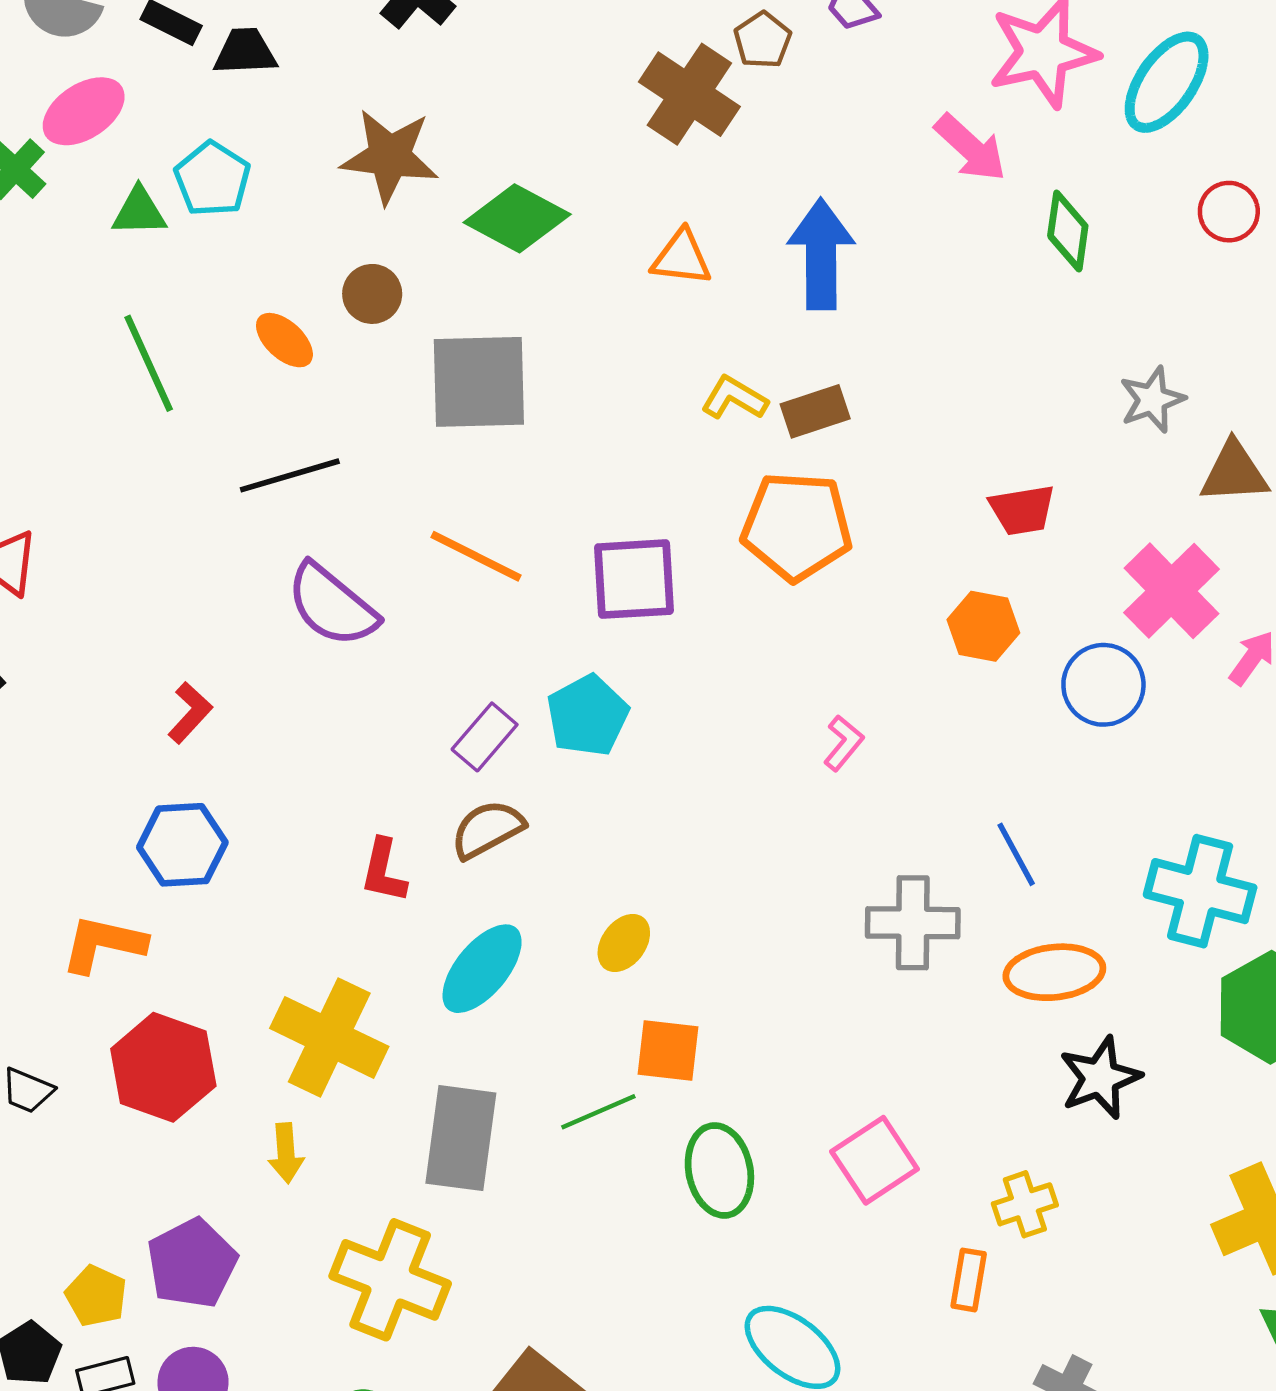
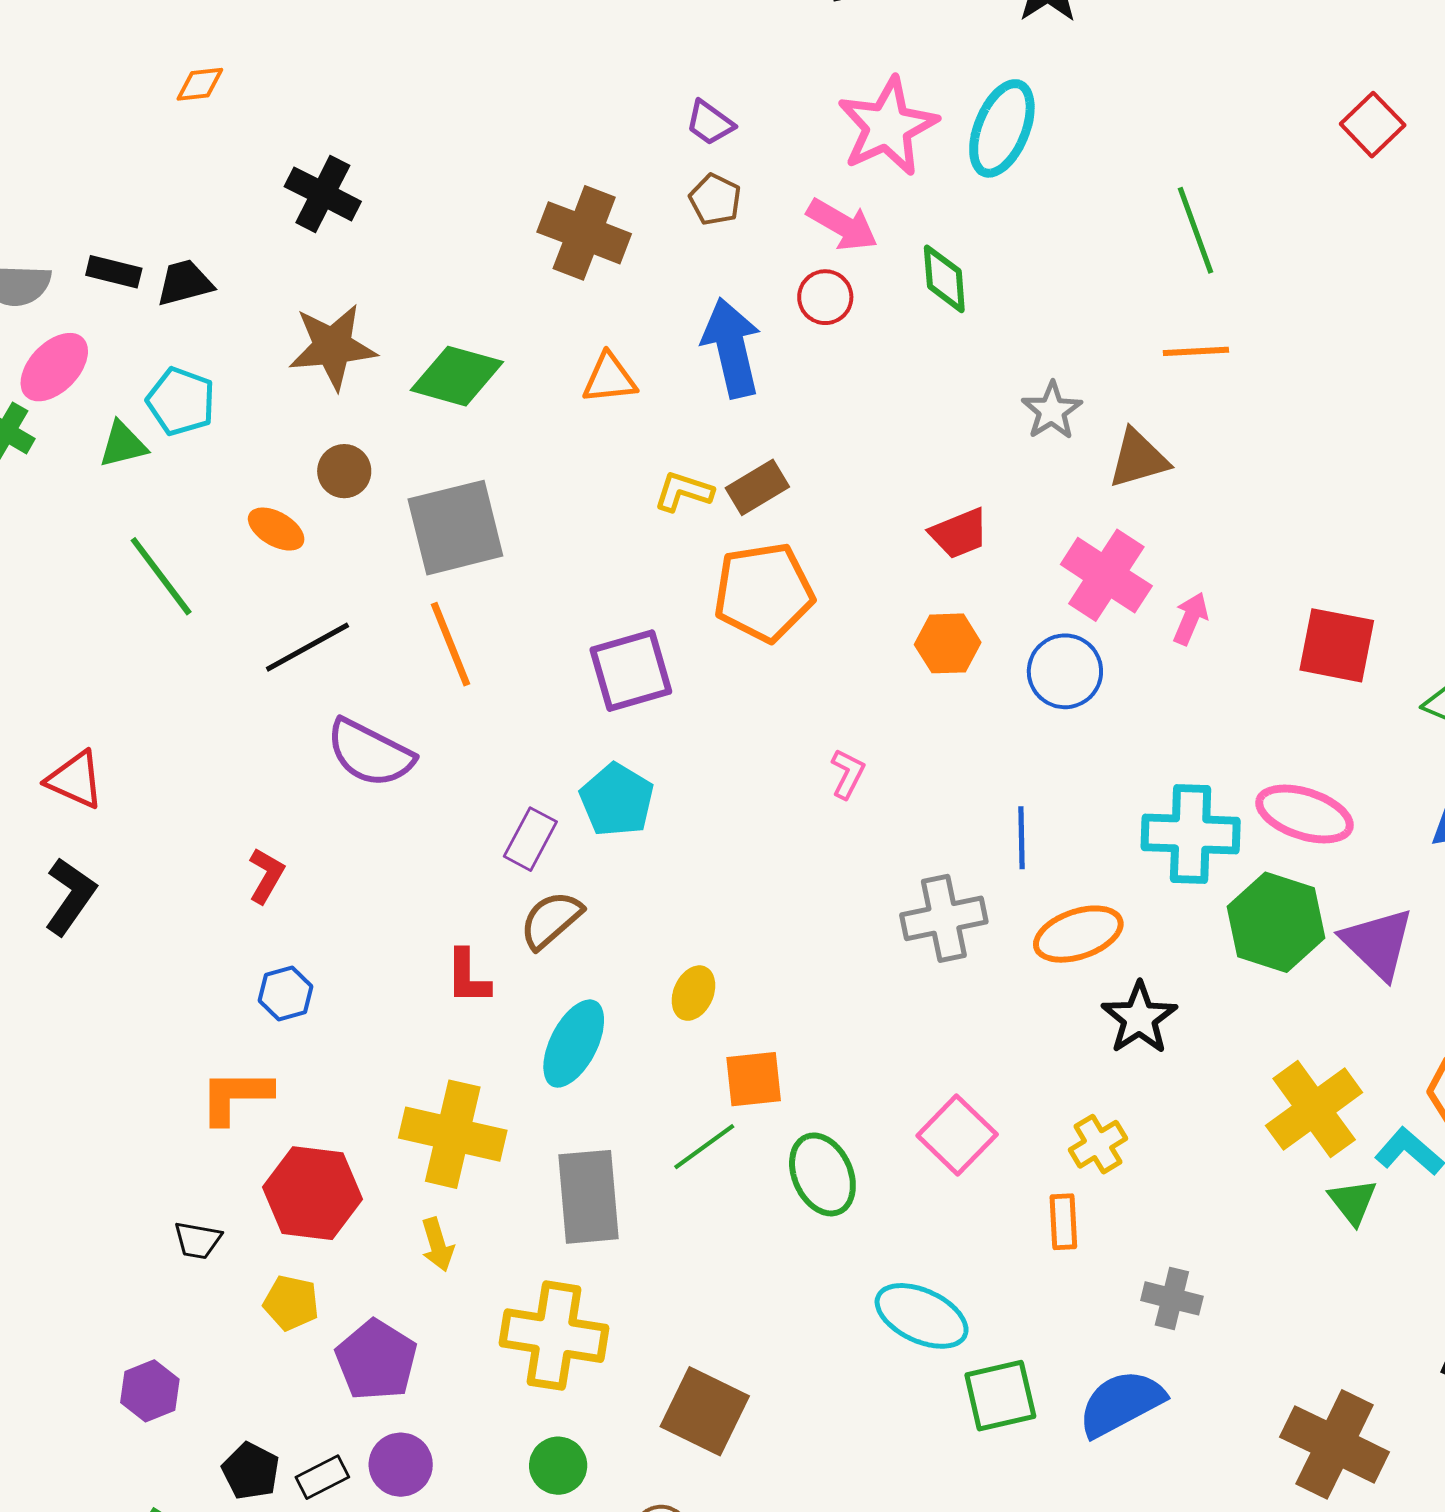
brown pentagon: (763, 40) -> (715, 200), moved
red circle: (1229, 212) -> (825, 297), moved
orange line: (476, 556) -> (451, 644), moved, turned 54
blue hexagon: (182, 845) -> (286, 994), size x0.7
blue line: (1016, 854) -> (1021, 838), turned 40
yellow pentagon: (96, 1296) -> (291, 1303), moved

